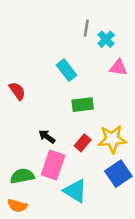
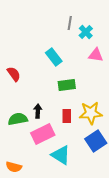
black arrow: (47, 137) -> (38, 111), turned 56
red rectangle: (83, 143) -> (67, 116), turned -40
pink rectangle: (53, 165) -> (43, 134), turned 45
green semicircle: (22, 176) -> (18, 119), moved

